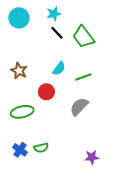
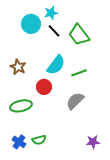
cyan circle: (19, 18) -> (31, 24), moved
cyan semicircle: (59, 69) -> (56, 65), size x1.5
purple star: (92, 157) -> (93, 142), moved

